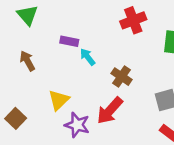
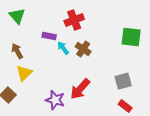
red cross: (133, 20) -> (74, 20), moved
brown cross: (122, 77) -> (83, 49), moved
yellow triangle: (59, 100) -> (24, 73), moved

